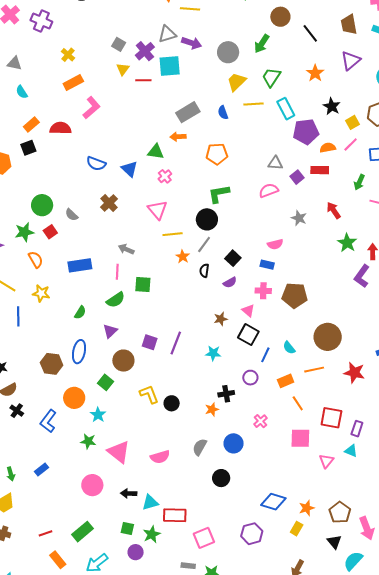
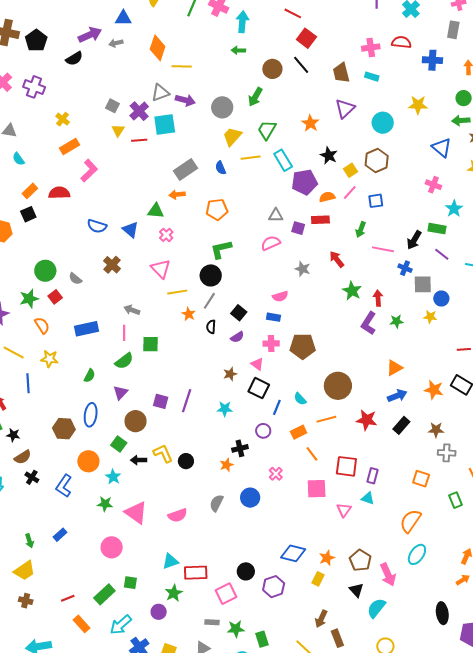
black line: (310, 33) -> (301, 65), moved
purple square: (297, 177) -> (298, 228), turned -32
black circle: (221, 478) -> (246, 571), moved
black arrow: (129, 493) -> (139, 460), moved
green square: (127, 529) -> (130, 583), moved

